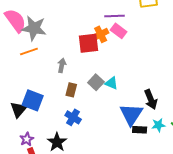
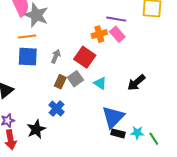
red square: (88, 43) -> (85, 57), moved, turned 30
gray square: (96, 82) -> (75, 79), moved
black arrow: (151, 99) -> (136, 82), moved, turned 60
blue square: (33, 100) -> (28, 57), moved, turned -30

